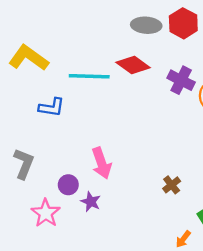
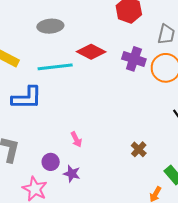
gray ellipse: (146, 25) -> (50, 26), moved
blue L-shape: (52, 107) -> (27, 98), size x1.4
pink arrow: (101, 163) -> (76, 139), size x0.6

